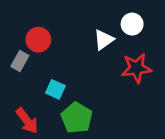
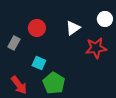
white circle: (132, 24) -> (105, 19), moved
red circle: (38, 40) -> (37, 28), moved

